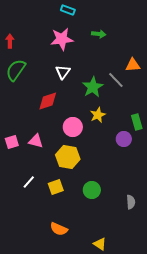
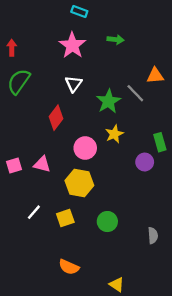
pink star: (62, 39) -> (72, 45), turned -30
red diamond: (48, 101) -> (56, 118), turned -35

